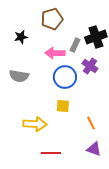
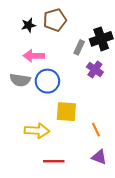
black star: (21, 37) -> (28, 25), moved
pink arrow: (55, 53) -> (34, 56), moved
blue circle: (65, 77) -> (47, 81), moved
yellow square: (63, 106) -> (66, 112), size x1.5

